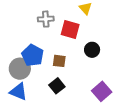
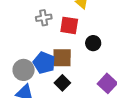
blue pentagon: (33, 55) -> (44, 63), moved
brown square: (59, 61) -> (62, 58), size x1.5

